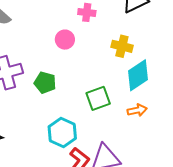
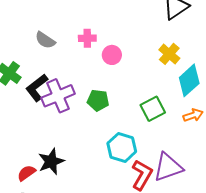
pink cross: (87, 12) -> (87, 38), moved
yellow cross: (122, 46) -> (169, 54), turned 35

